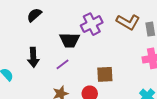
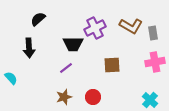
black arrow: (33, 57) -> (29, 48), moved
brown square: (105, 74) -> (112, 65), moved

